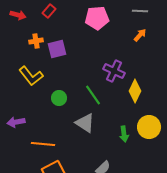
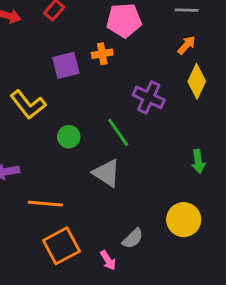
orange cross: (36, 41) -> (102, 54), moved
yellow diamond: (135, 91) -> (197, 81), moved
yellow circle: (149, 127) -> (184, 220), moved
green arrow: (124, 134) -> (198, 161), moved

